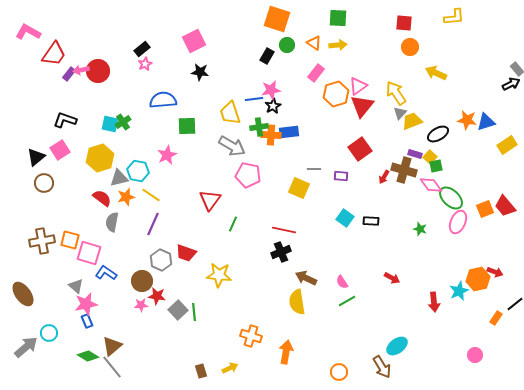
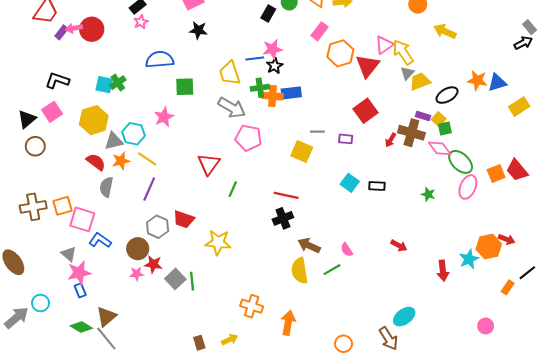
pink triangle: (358, 86) -> (384, 45), moved
orange square: (70, 240) -> (62, 206), turned -30
green line: (347, 301) -> (332, 270), moved

